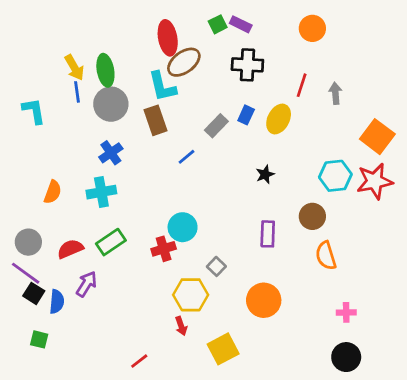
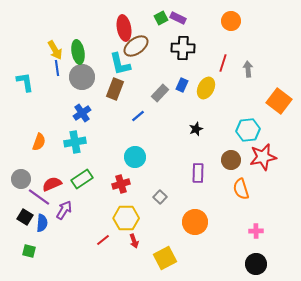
brown rectangle: (155, 120) -> (115, 89), turned 40
red star: (375, 181) -> (263, 157), moved
cyan circle: (183, 227) -> (135, 157), moved
purple line: (26, 273) -> (39, 197), moved
yellow hexagon: (191, 295) -> (126, 218), moved
red line: (139, 361) -> (103, 240), moved

